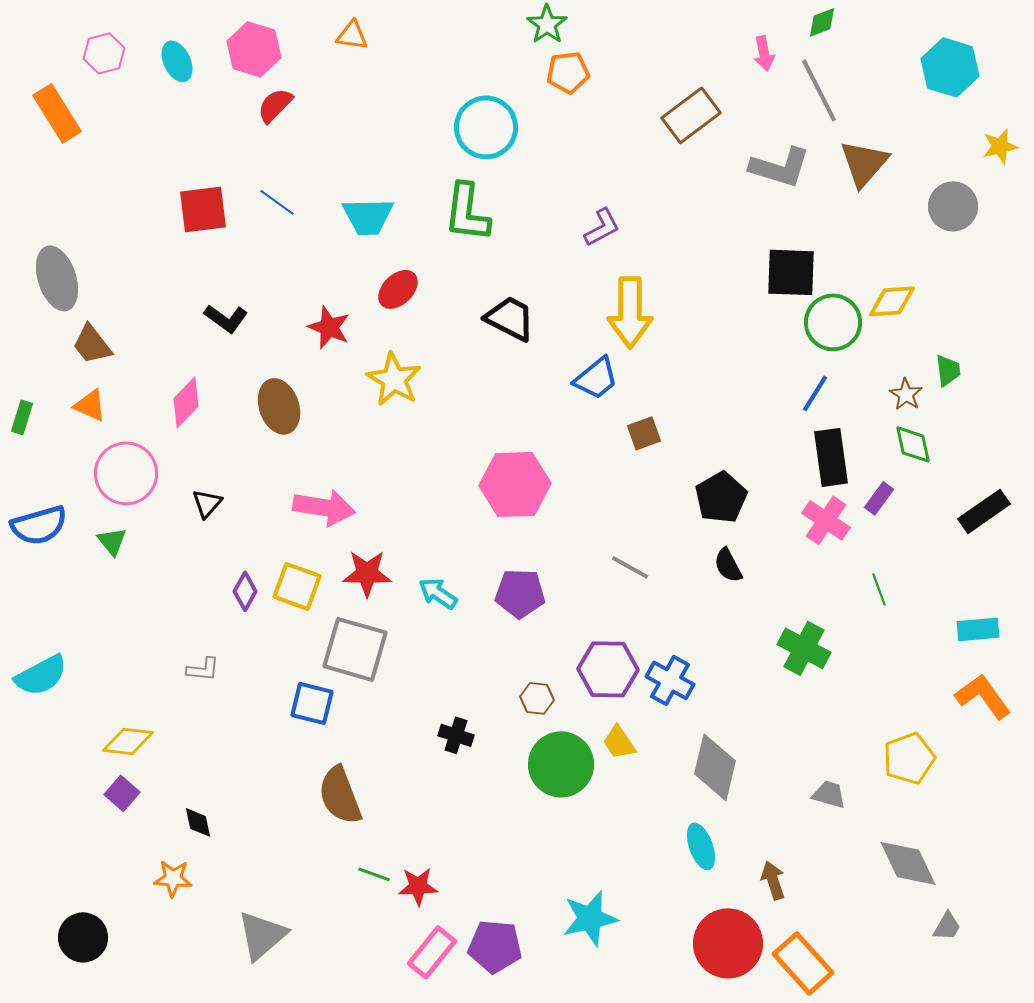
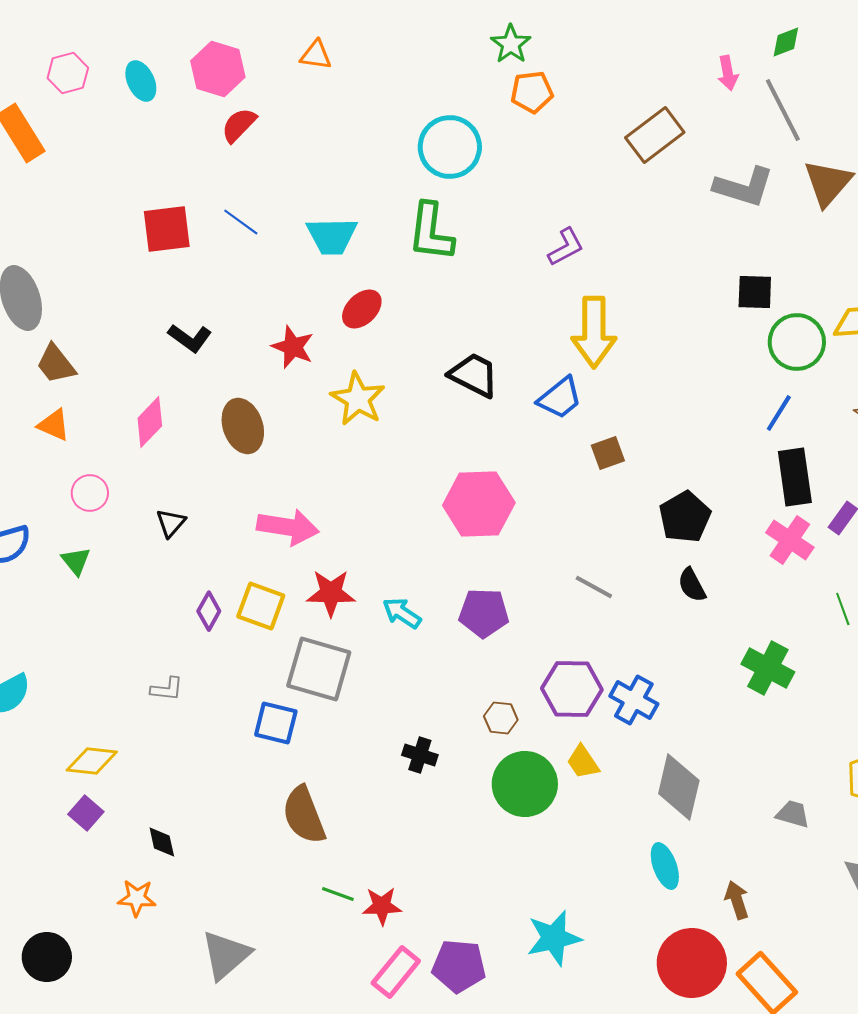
black square: (791, 272) -> (755, 292), size x0.7
black trapezoid: (510, 318) -> (474, 375), moved
pink circle: (126, 473) -> (90, 493), size x0.6

